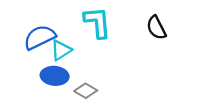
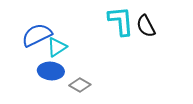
cyan L-shape: (97, 22) -> (121, 21), moved

